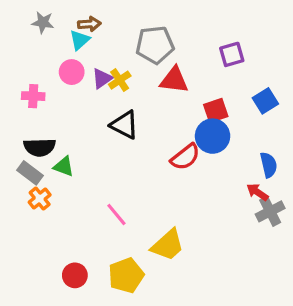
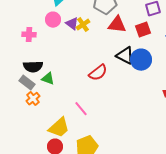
purple triangle: (102, 78) -> (72, 24), turned -48
red square: (216, 110) -> (143, 30), moved
black triangle: (124, 125) -> (125, 56), moved
red semicircle: (185, 157) -> (98, 73), moved
yellow trapezoid: (168, 245) -> (59, 128), moved

